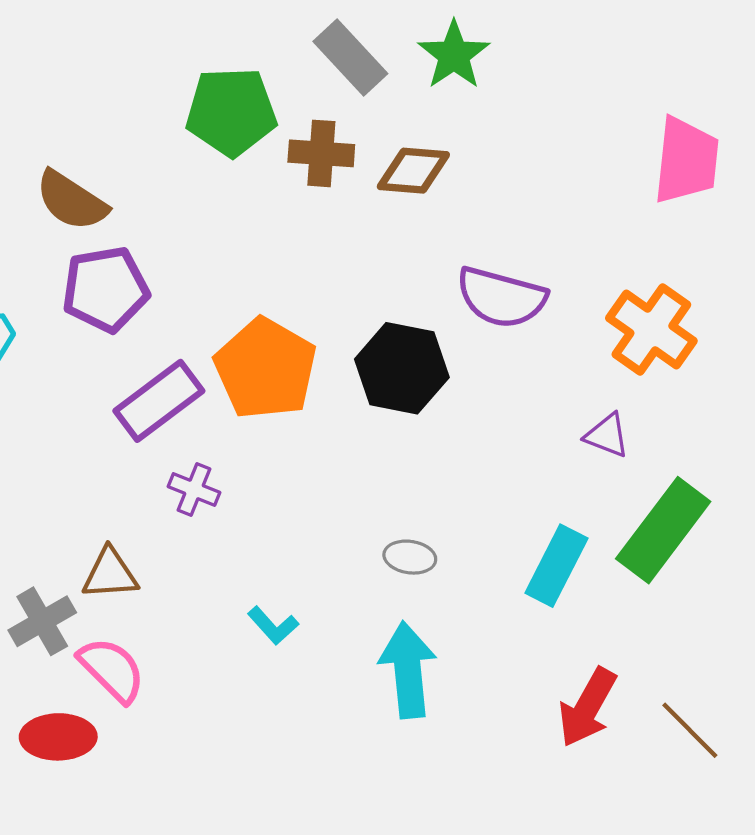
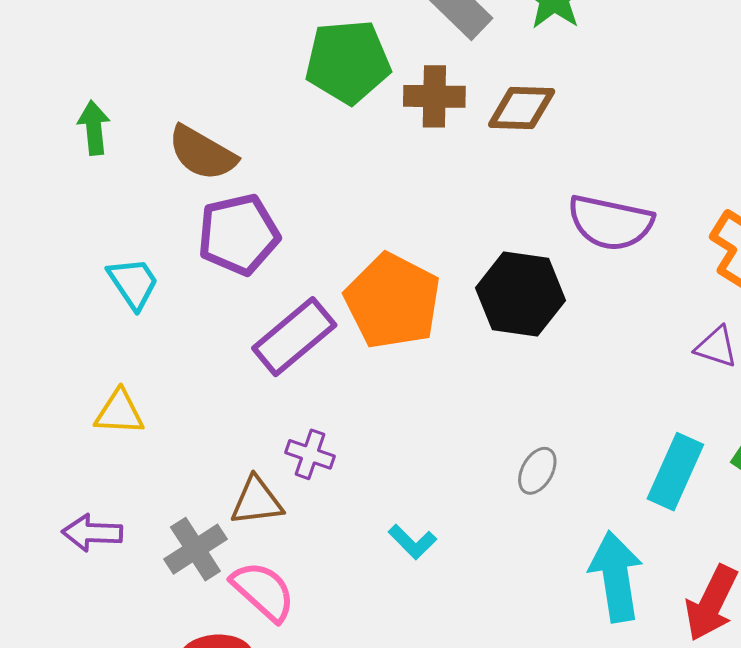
purple cross: (194, 490) -> (310, 454), moved
gray ellipse: (410, 557) -> (537, 471), turned -66
cyan arrow: (408, 670) -> (616, 577), moved

